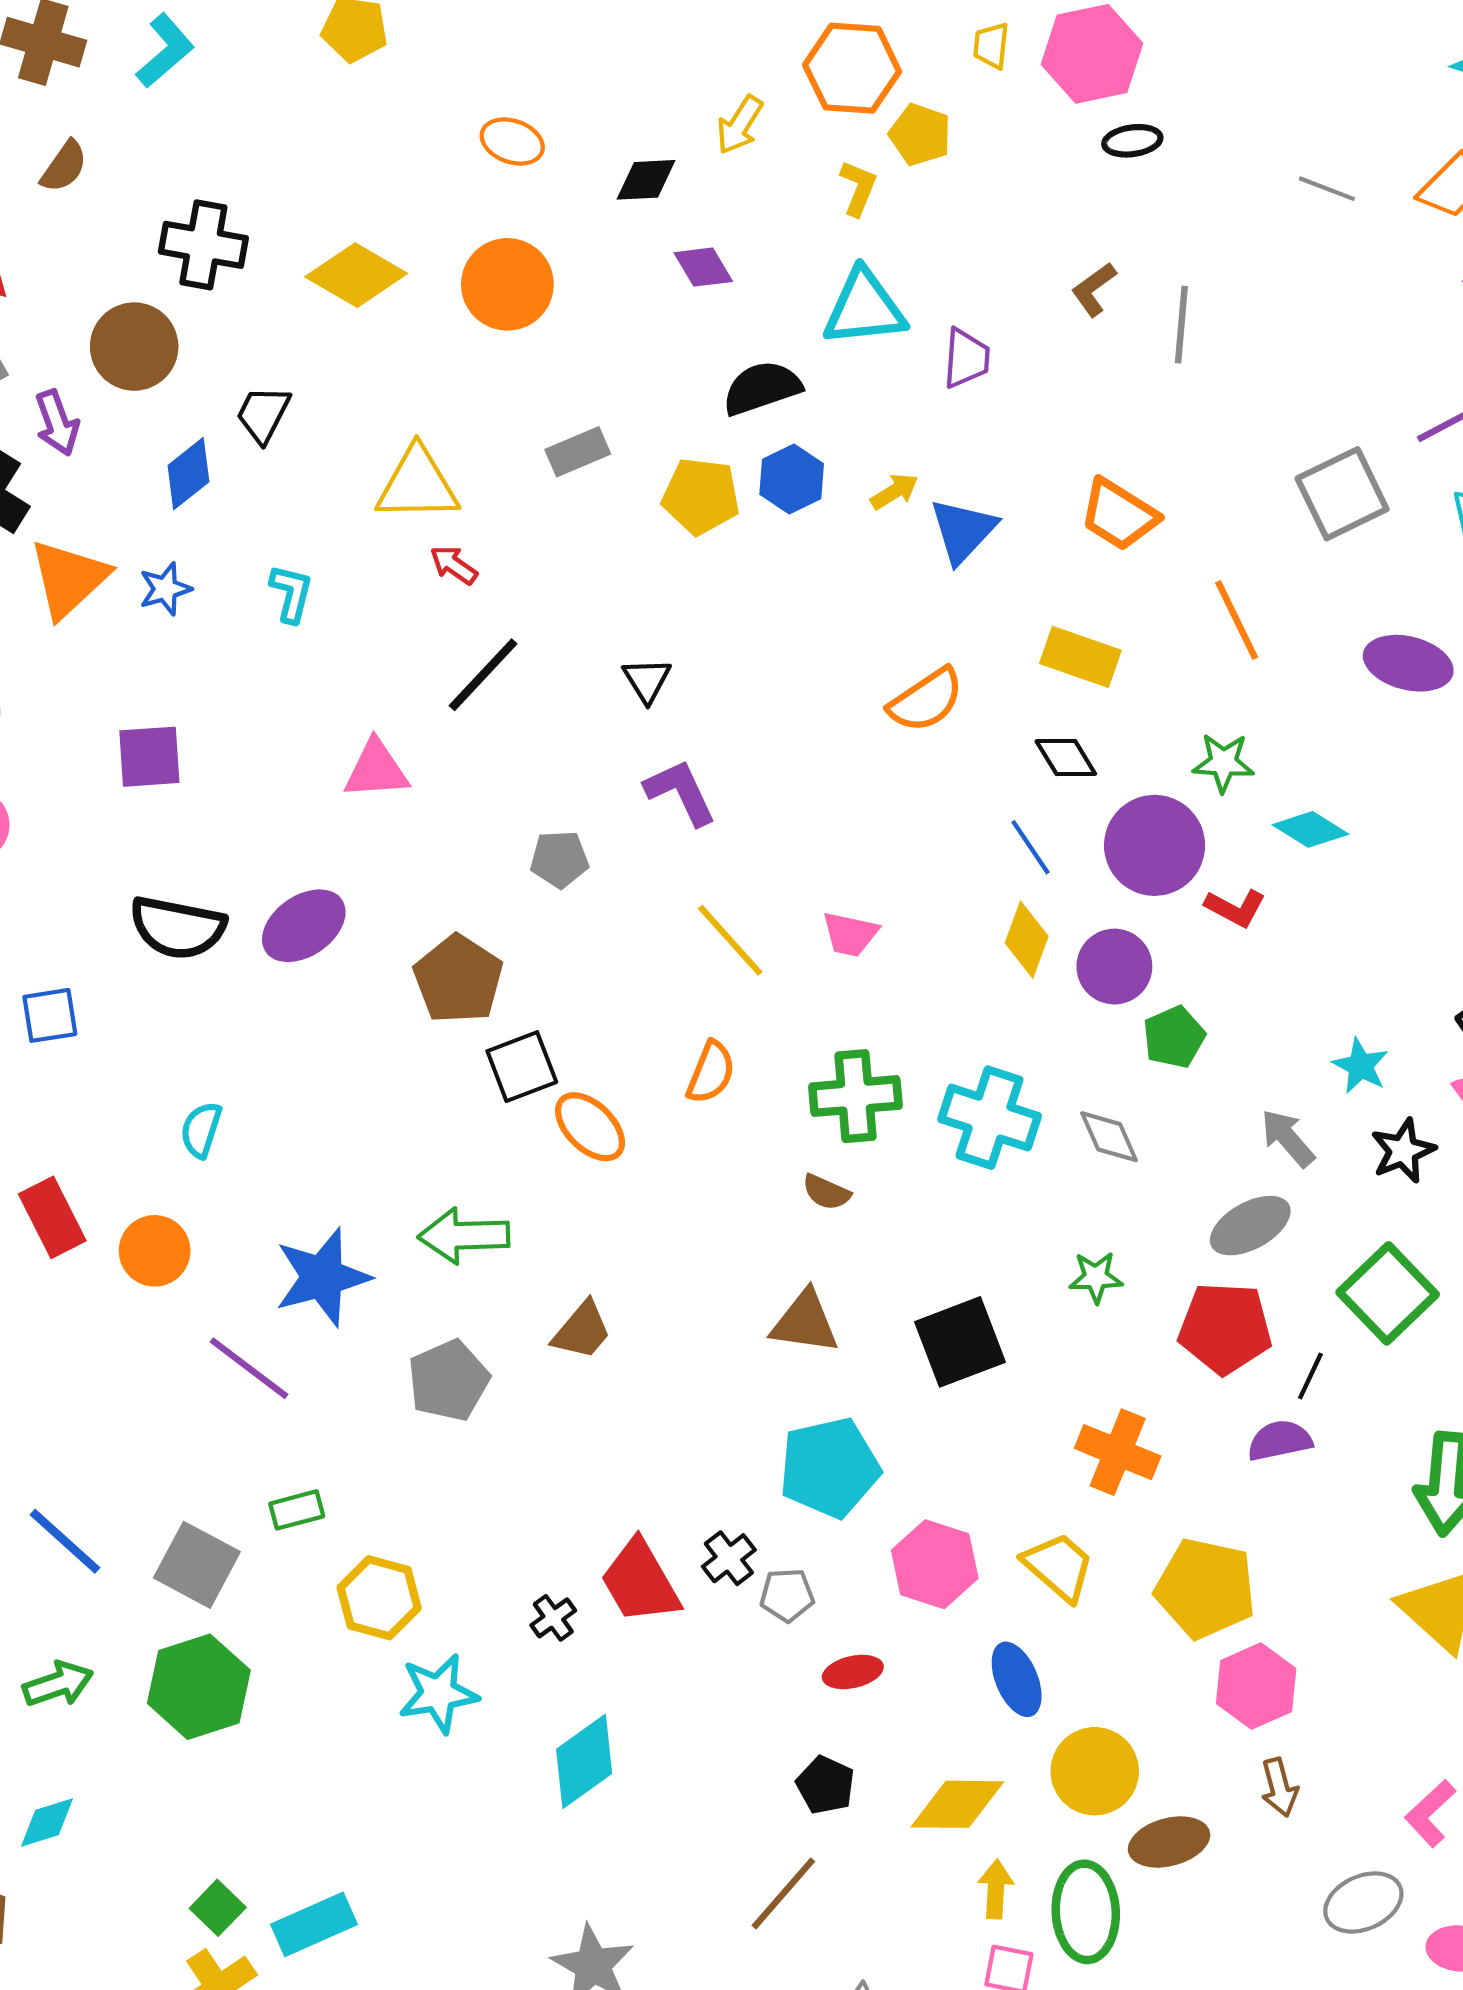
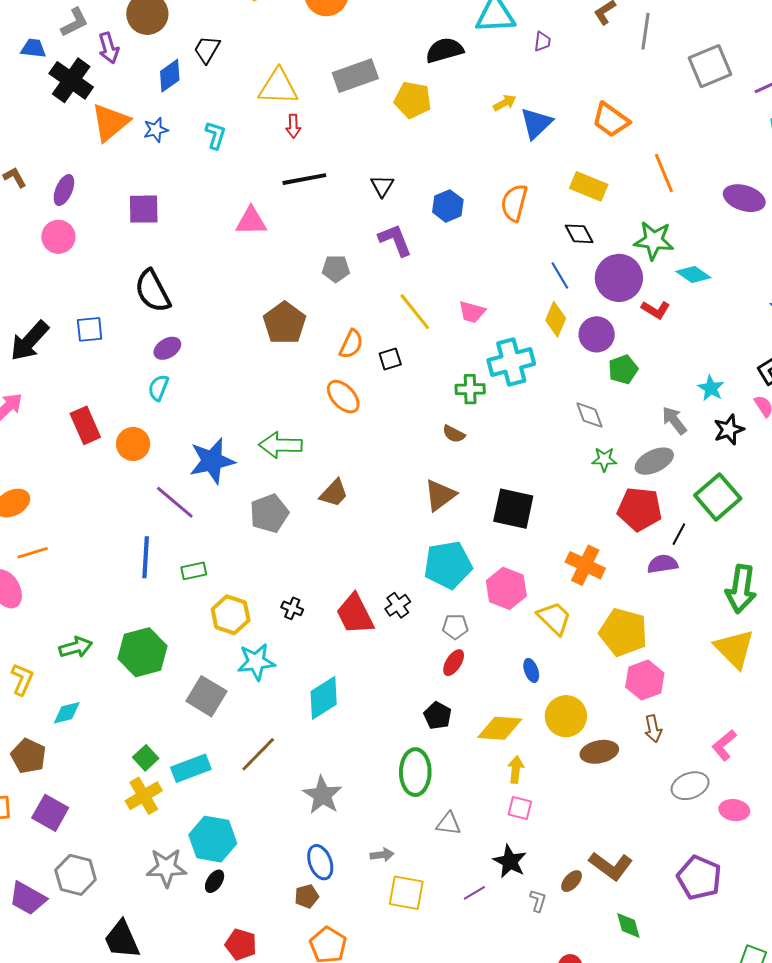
purple trapezoid: (966, 358) -> (542, 42), size x0.7
gray rectangle: (578, 452) -> (355, 76), size x1.5
blue hexagon: (792, 479) -> (448, 206), moved
gray square: (1342, 494) -> (710, 66), moved
red arrow: (454, 565) -> (293, 126), turned -130
black line: (483, 675) -> (304, 179), turned 33
orange semicircle: (926, 700) -> (514, 203), turned 135
green star: (1223, 763) -> (654, 240), size x1.4
purple ellipse: (304, 926) -> (167, 348), moved, size x0.7
black semicircle: (178, 928) -> (153, 291), turned 48
black square: (522, 1067) -> (390, 359), moved, size x0.7
orange semicircle: (711, 1072) -> (351, 344), moved
green cross: (855, 1096) -> (470, 389), size x0.7
cyan cross: (990, 1118) -> (511, 362), moved, turned -36
green star: (1096, 1277) -> (604, 459), moved
brown triangle: (805, 1322) -> (440, 495), turned -48
black square: (960, 1342) -> (513, 509), turned 30
blue line: (65, 1541) -> (146, 557), moved, turned 48
pink hexagon: (935, 1564) -> (506, 588), moved
gray square: (197, 1565) -> (206, 696), moved
gray pentagon: (787, 1595) -> (455, 627), moved
black cross: (553, 1618) -> (292, 608), moved, turned -35
red ellipse: (853, 1672) -> (454, 663), turned -48
blue ellipse: (1017, 1679) -> (531, 670), size x0.7
brown line: (783, 1893) -> (258, 754), moved
green ellipse: (1086, 1912) -> (415, 772), moved

